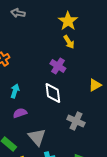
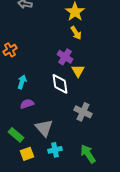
yellow triangle: (95, 85) -> (78, 71), moved, turned -32

